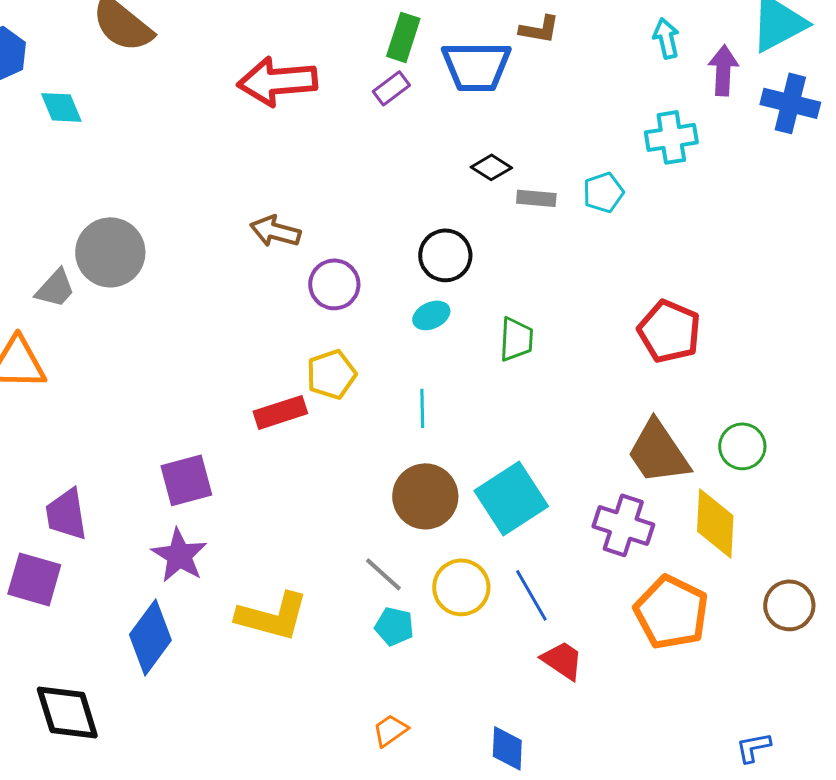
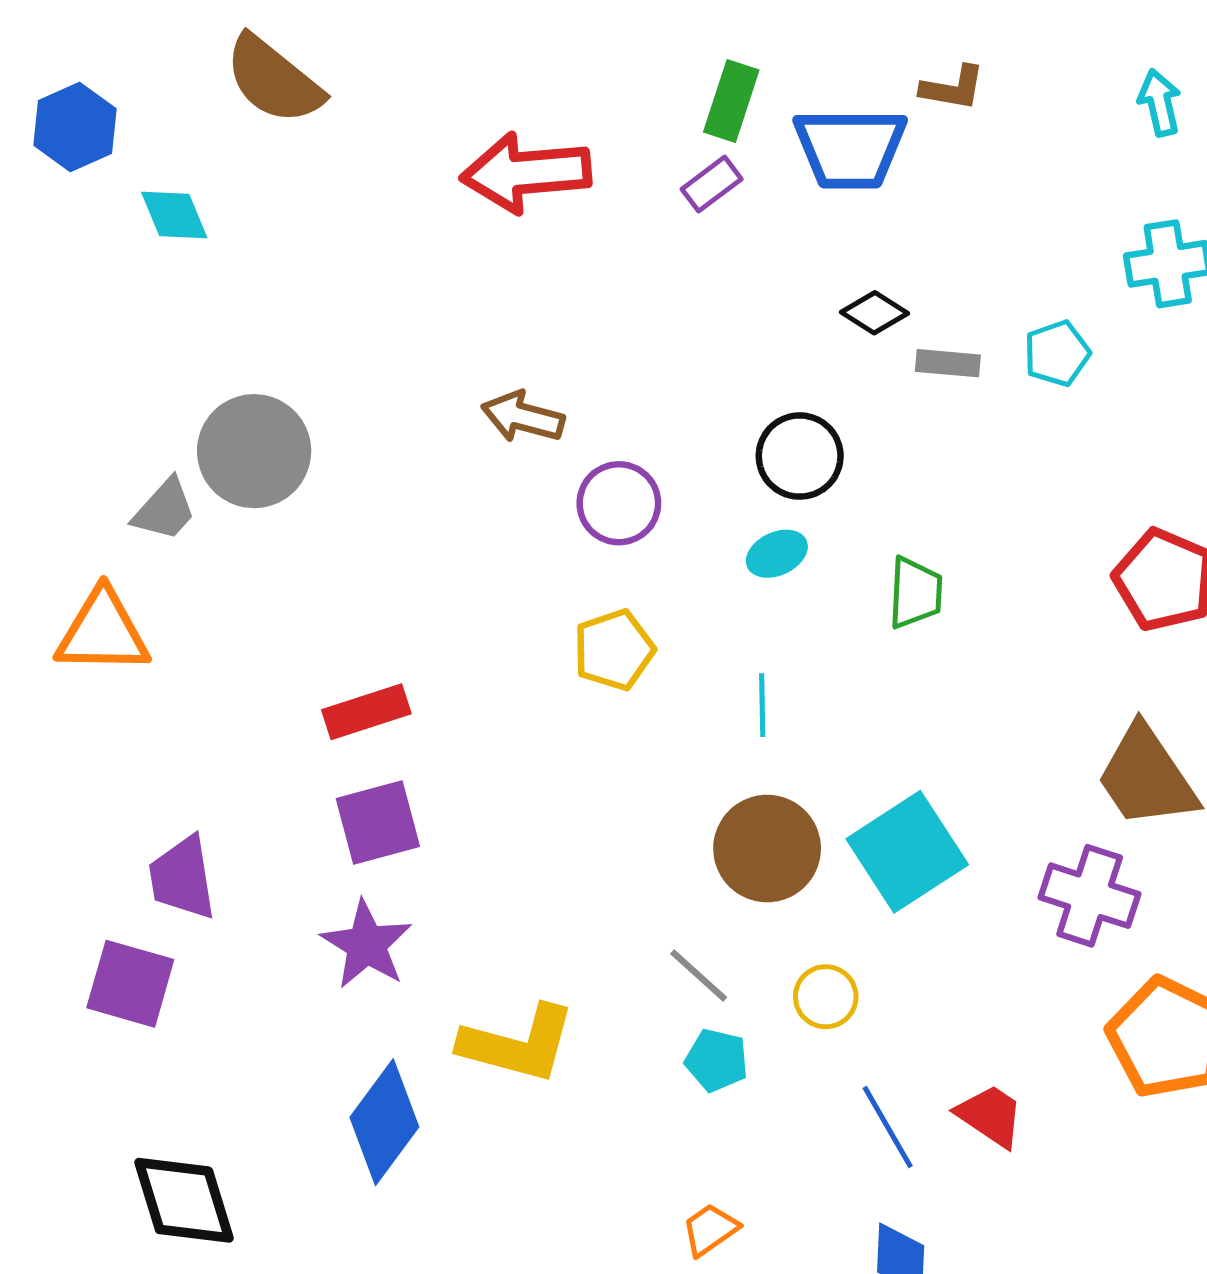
red rectangle: (280, 412) -> (366, 712), moved
yellow circle: (461, 587) -> (826, 997), size x0.7
blue line: (531, 595) -> (888, 1127), moved
blue diamond: (150, 637) -> (384, 1122), moved

